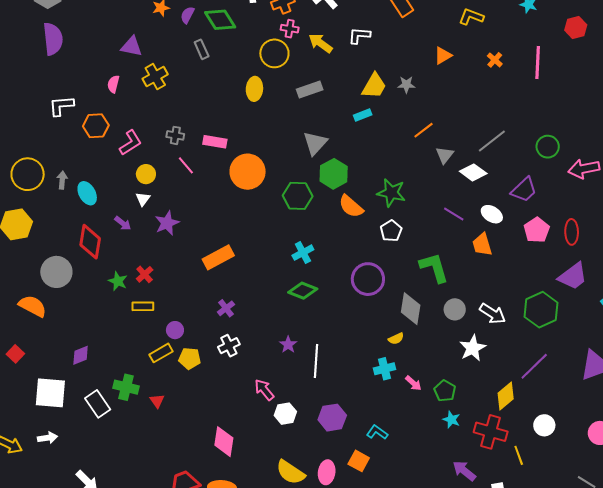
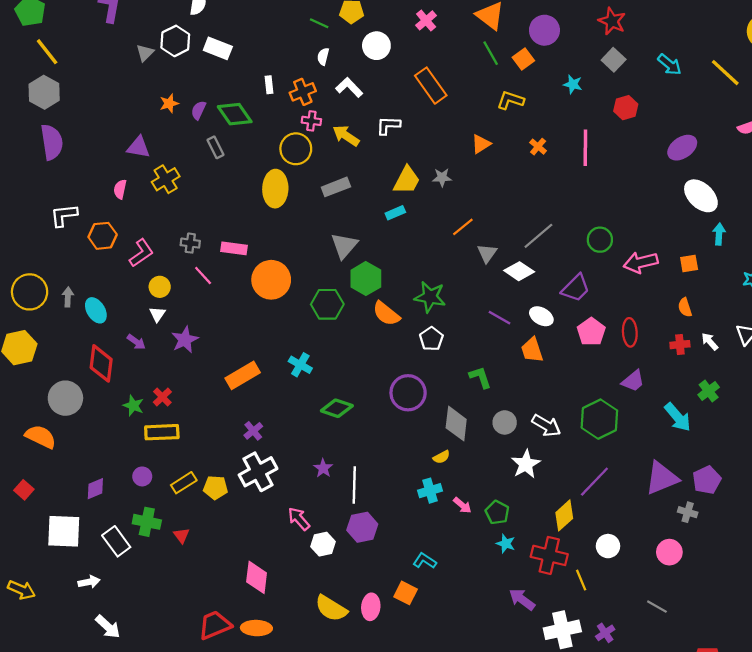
yellow ellipse: (254, 89) -> (275, 189), size x1.4
cyan cross: (303, 253) -> (300, 365), moved, turned -30
green L-shape: (434, 268) -> (480, 377), size x0.7
purple trapezoid: (573, 276) -> (633, 381), size x0.7
yellow rectangle: (143, 306) -> (162, 432), size x1.4
purple circle: (175, 330) -> (142, 476), moved
white cross: (229, 346) -> (258, 472), size x1.6
purple hexagon: (332, 418) -> (362, 527), moved
white arrow: (48, 438) -> (89, 582), moved

